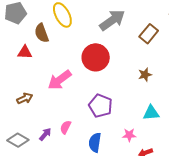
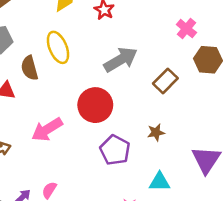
purple pentagon: (100, 106) -> (115, 150), moved

